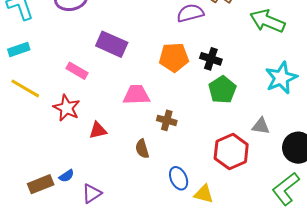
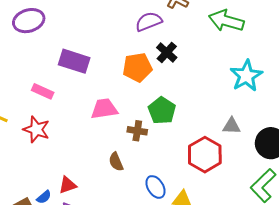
black cross: (211, 59) -> (167, 53), moved, turned 30
green pentagon: (222, 90) -> (162, 111), moved
red triangle: (98, 130) -> (68, 185), moved

